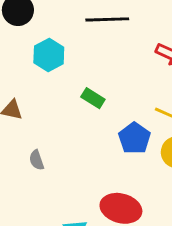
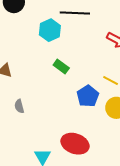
cyan hexagon: (49, 55) -> (50, 30), moved

